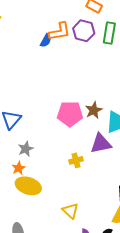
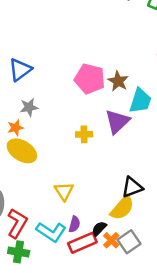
brown star: (94, 110) -> (118, 81), turned -30
purple triangle: (101, 144) -> (117, 122), turned -45

